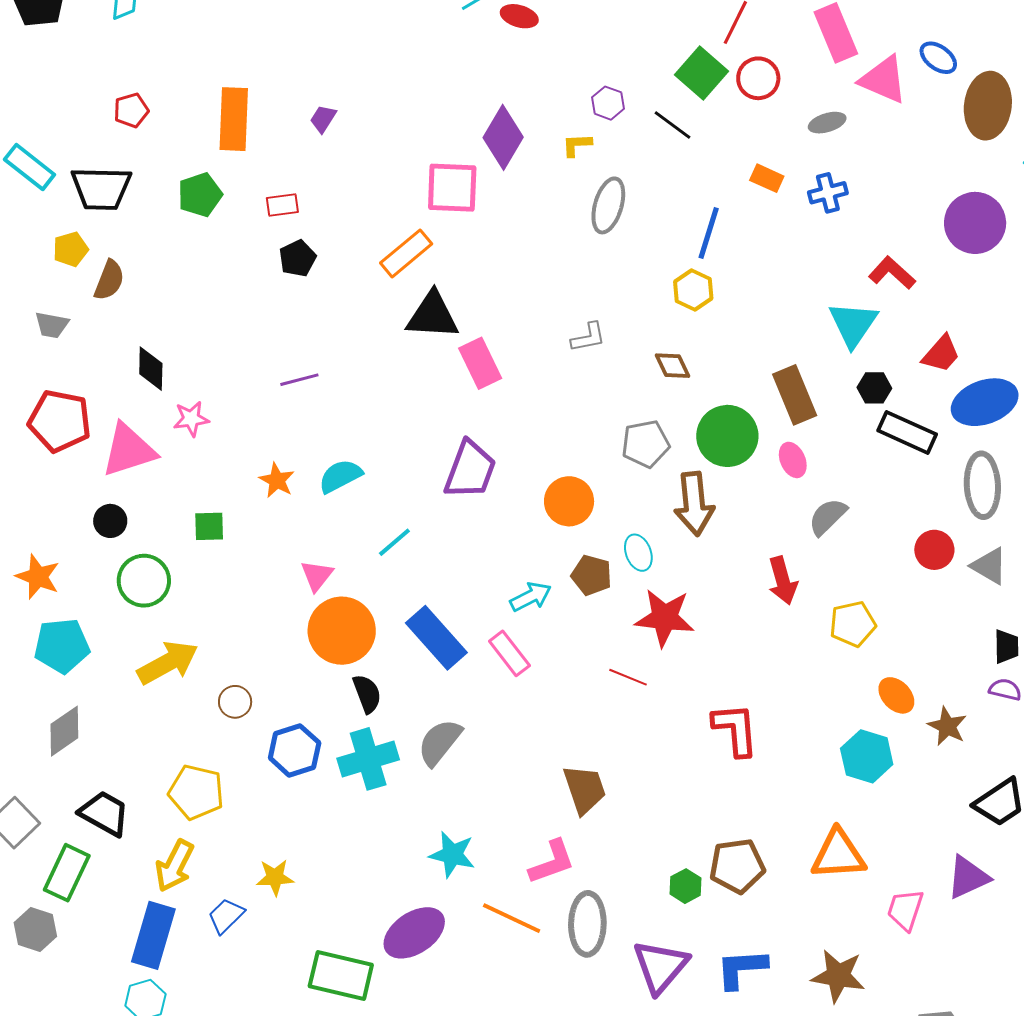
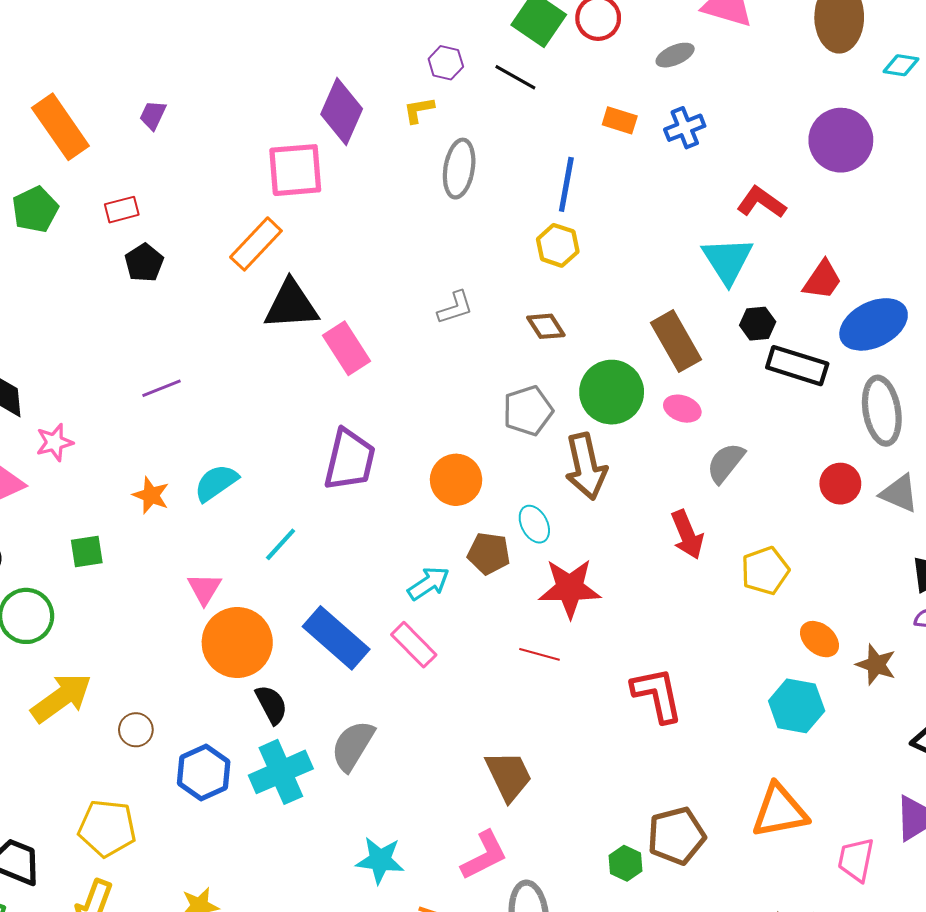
orange rectangle: (234, 119) -> (60, 127), turned -30
pink ellipse: (793, 460) -> (682, 409), turned -40

